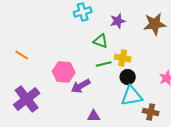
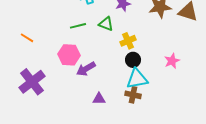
yellow cross: (123, 58) -> (128, 41), turned -35
green line: (104, 64) -> (78, 26), moved
brown cross: (151, 112) -> (133, 95), moved

